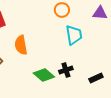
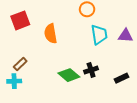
purple triangle: (100, 13) -> (125, 36), moved
orange semicircle: (21, 45) -> (51, 34), moved

